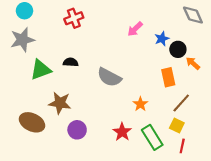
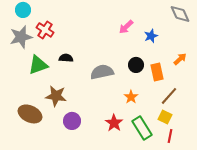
red cross: (74, 18) -> (45, 30), moved, turned -36
black circle: (178, 49) -> (136, 65), moved
orange arrow: (193, 63) -> (180, 59), turned 96
gray semicircle: (109, 77) -> (102, 72), turned 140

